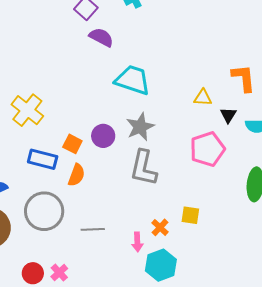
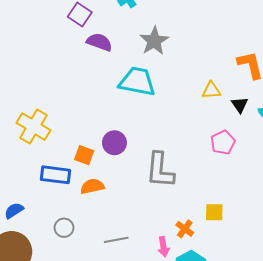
gray star: (140, 127) -> (154, 41), moved
pink pentagon: (207, 149) -> (223, 142), size x0.7
orange semicircle: (76, 175) -> (92, 186), turned -115
gray circle: (44, 211) -> (64, 228), size x0.5

